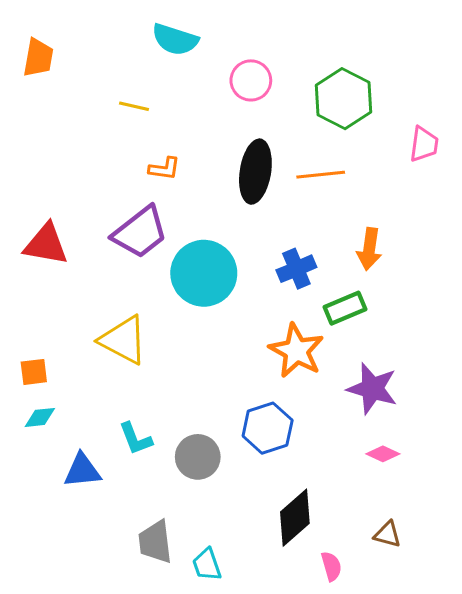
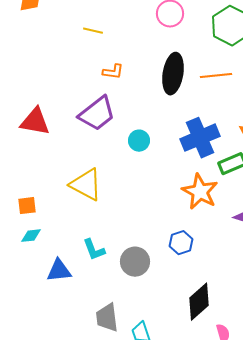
blue cross: (296, 269) -> (200, 138), size x1.5
cyan circle: (204, 273) -> (139, 141), size x0.5
blue hexagon: (268, 428) -> (181, 243), size x0.7

